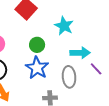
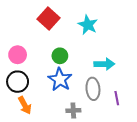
cyan star: (64, 26) -> (88, 25), moved
purple line: (96, 69) -> (117, 98), moved, turned 32

